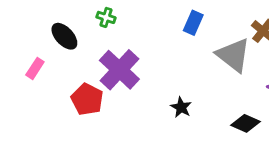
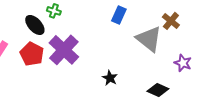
black ellipse: (64, 36) -> (35, 25), moved
red pentagon: (87, 99) -> (32, 54), moved

